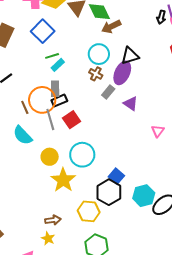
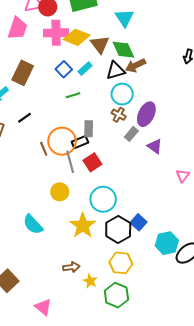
blue square: (43, 31) -> (64, 69), size x0.7
black triangle: (130, 56) -> (116, 71), moved
cyan rectangle: (58, 65) -> (85, 69), moved
gray rectangle: (55, 89) -> (89, 129), moved
cyan semicircle: (23, 135) -> (33, 224), moved
yellow circle: (50, 157) -> (60, 192), moved
black hexagon: (109, 192) -> (118, 229), moved
yellow hexagon: (89, 211) -> (121, 263), moved
yellow star: (48, 238) -> (90, 281), moved

